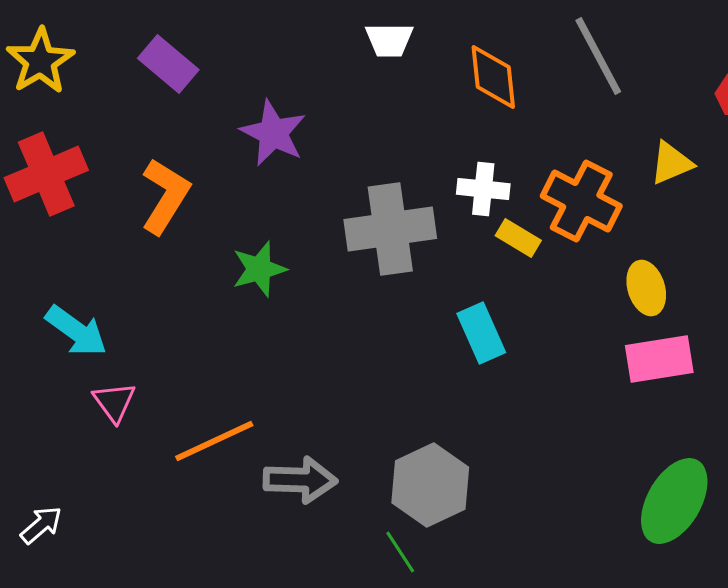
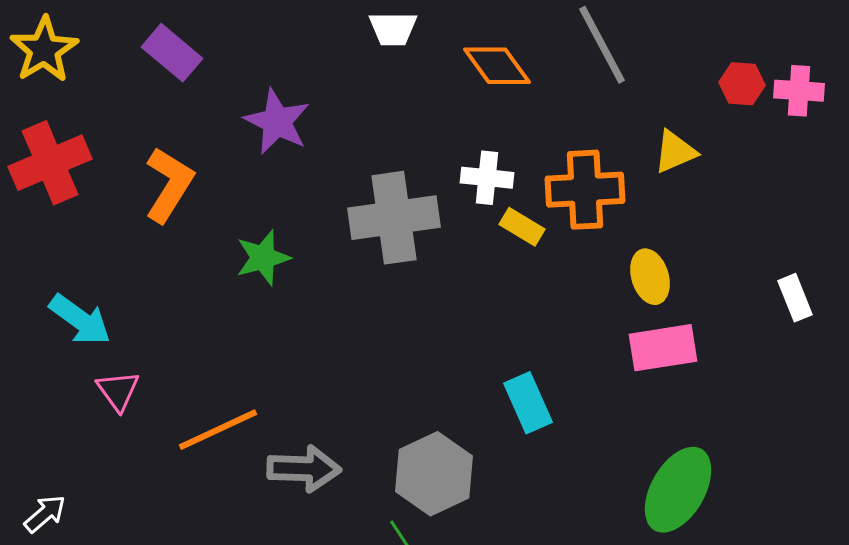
orange diamond: (493, 77) -> (497, 66), turned -30
orange cross: (581, 201) -> (585, 190), turned -30
cyan rectangle: (481, 333) -> (528, 403), moved

